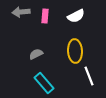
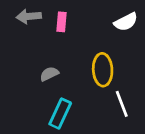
white semicircle: (76, 16) -> (126, 22), moved
cyan rectangle: (44, 83) -> (60, 114), turned 65

